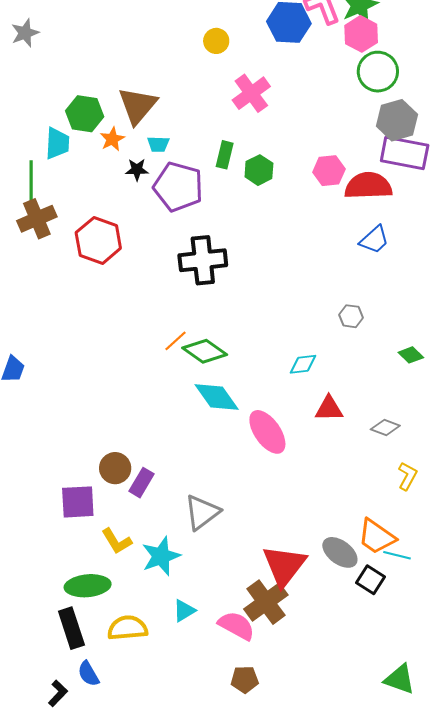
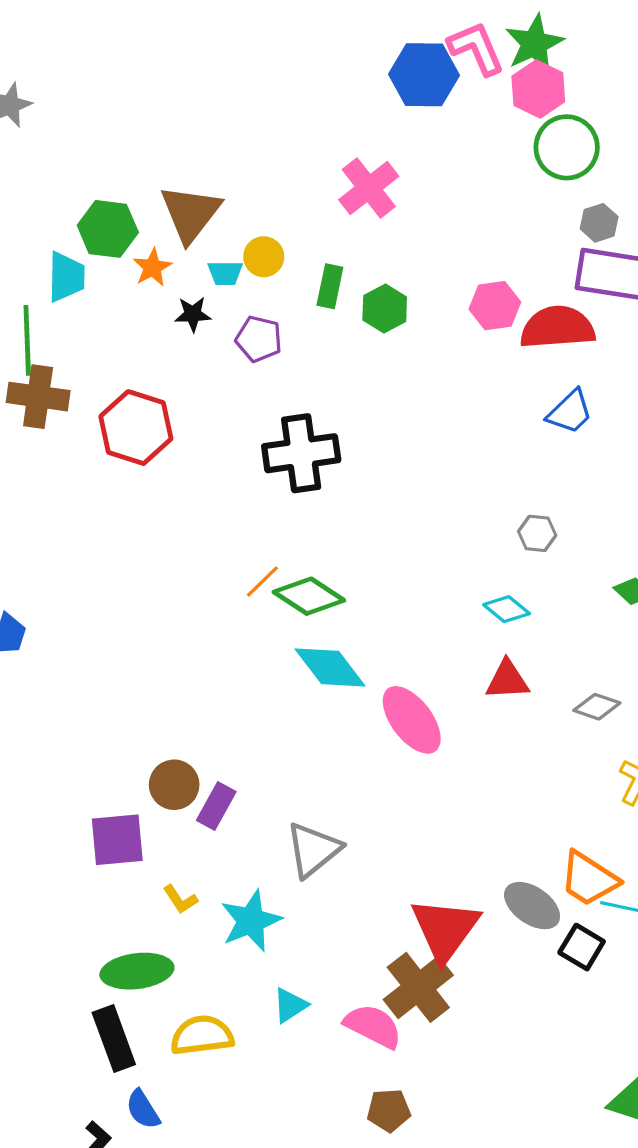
yellow circle: (216, 41) -> (264, 257), moved
gray hexagon: (397, 120) -> (599, 223), size x0.6
purple pentagon: (178, 187) -> (259, 339), size x0.6
brown cross: (37, 219) -> (38, 397), turned 33
cyan diamond: (303, 364) -> (507, 609), moved, turned 48
yellow L-shape: (117, 541) -> (180, 899), size x0.7

